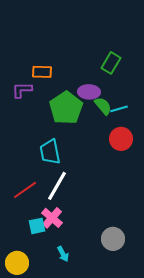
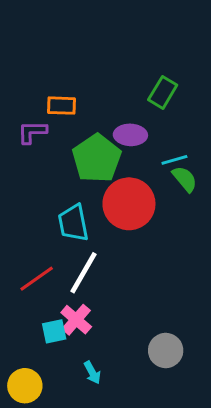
green semicircle: (103, 106) -> (185, 179), moved
red circle: (121, 139) -> (129, 204), moved, size x1.5

